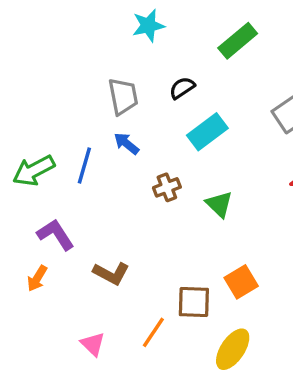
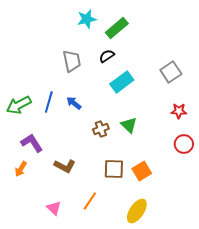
green rectangle: (238, 41) -> (117, 28), moved
blue arrow: (126, 144) -> (74, 103), moved
brown cross: (167, 187) -> (101, 129), moved
brown square: (194, 302) -> (114, 169), moved

